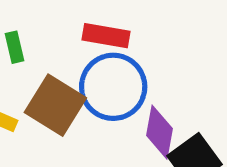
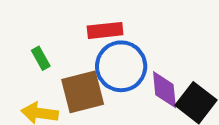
brown square: (55, 105) -> (83, 92), turned -30

